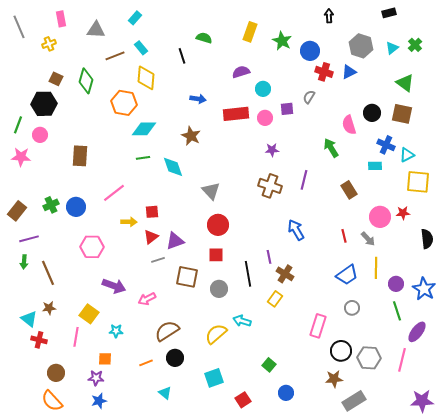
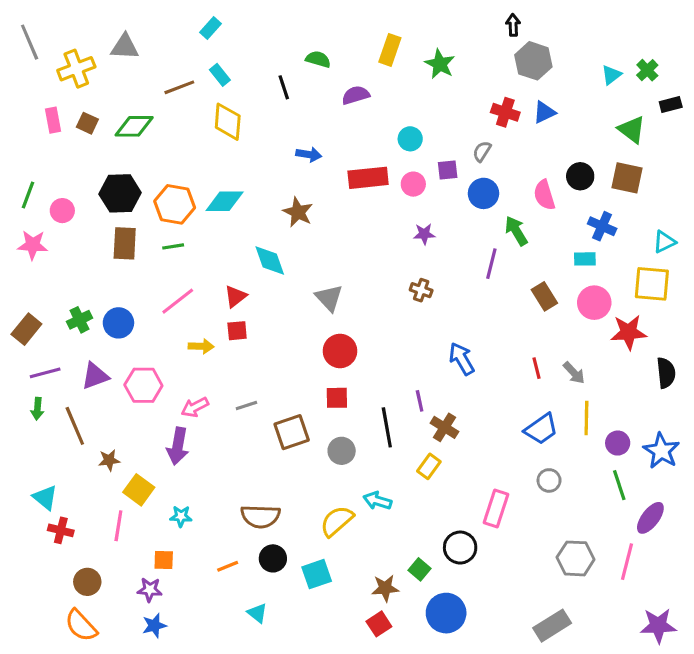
black rectangle: (389, 13) -> (671, 105), moved
pink rectangle: (61, 19) -> (53, 120), moved
gray triangle: (96, 30) -> (125, 47), moved
yellow cross: (49, 44) -> (76, 69), size x1.6
gray hexagon: (361, 46) -> (533, 61), moved
blue circle: (310, 51) -> (483, 193), moved
purple semicircle: (241, 72) -> (356, 95), moved
green diamond: (86, 81) -> (134, 126), turned 75
orange hexagon: (124, 103) -> (175, 204), moved
black hexagon: (44, 104) -> (120, 193), moved
cyan triangle: (407, 155) -> (664, 242), moved
green line: (143, 158) -> (173, 246), moved
purple line: (304, 180) -> (491, 264), moved
brown cross: (270, 186) -> (421, 290), size x0.6
red star: (403, 213) -> (629, 332), size x1.6
pink circle: (380, 217) -> (594, 303), moved
red triangle: (151, 237) -> (235, 296), moved
purple triangle: (175, 241) -> (95, 376), moved
brown square: (187, 277) -> (292, 432), turned -30
purple arrow: (114, 286) -> (178, 446), turned 80
pink arrow: (147, 299) -> (195, 407), moved
brown star: (49, 308) -> (109, 460), moved
brown semicircle: (167, 331) -> (260, 516), turned -145
black circle: (341, 351) -> (460, 548), moved
cyan square: (214, 378) -> (317, 574), moved
brown star: (334, 379) -> (385, 588), moved
blue circle: (286, 393) -> (446, 613), size x1.6

